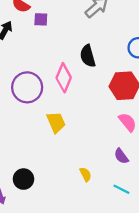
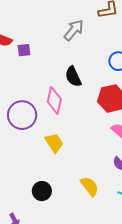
yellow semicircle: (86, 174) -> (90, 186), size x1.5
black circle: (23, 179) -> (42, 191), moved

